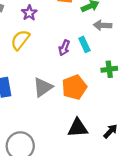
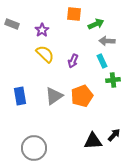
yellow semicircle: (20, 40) -> (45, 54), moved, turned 96
cyan rectangle: (84, 44) -> (102, 61), moved
black triangle: (78, 128) -> (93, 141), moved

